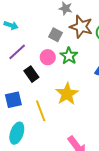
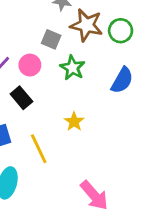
pink circle: (48, 57) -> (30, 65), moved
yellow star: (67, 94) -> (74, 122), size x0.6

